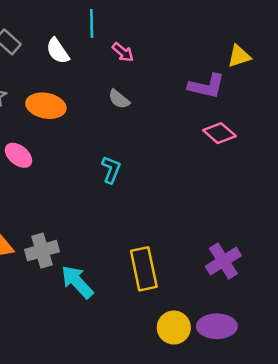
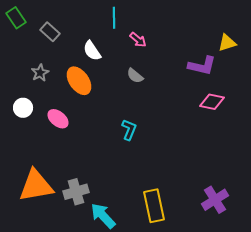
white semicircle: (58, 51) -> (92, 51), moved
orange ellipse: (46, 106) -> (79, 81), turned 44
pink diamond: (219, 133) -> (212, 102), turned -30

